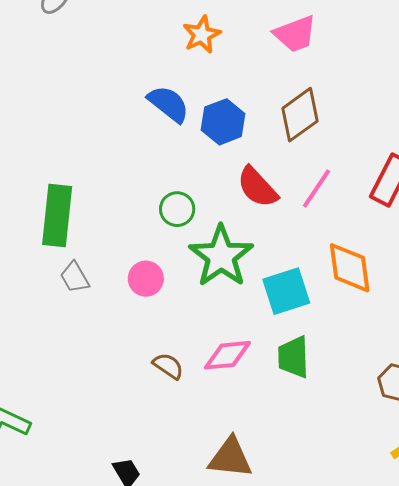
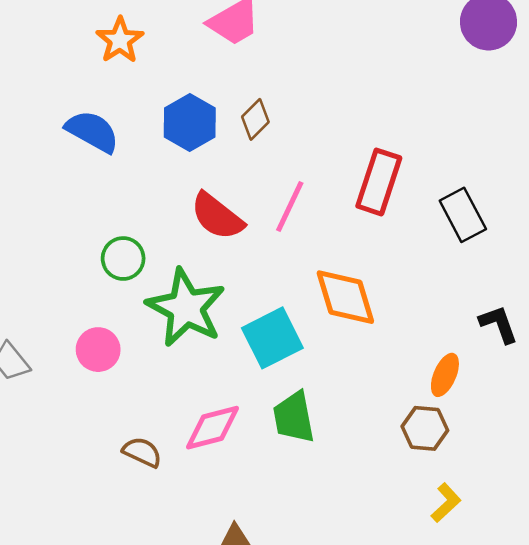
brown diamond: (300, 115) -> (255, 119), size x0.6
blue hexagon: (223, 122) -> (190, 122), moved

